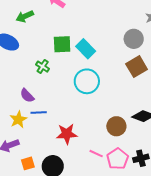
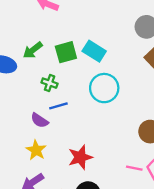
green arrow: (25, 16) -> (33, 50), moved
blue line: (39, 112) -> (58, 106), moved
red star: (67, 134) -> (80, 157), moved

